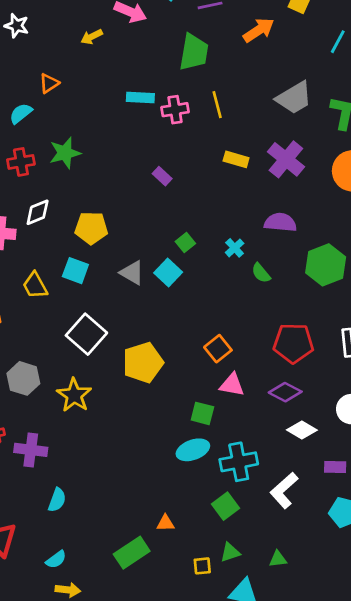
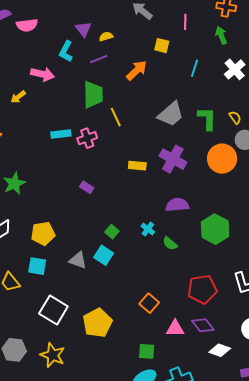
yellow line: (217, 105) -> (116, 117), moved
pink triangle: (232, 385) -> (175, 328), moved
purple diamond: (285, 392) -> (203, 325), turned 35

